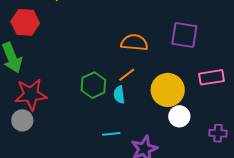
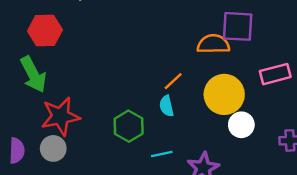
orange semicircle: (134, 42) -> (213, 44), moved
green hexagon: (93, 85) -> (129, 126), moved

